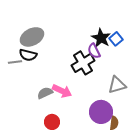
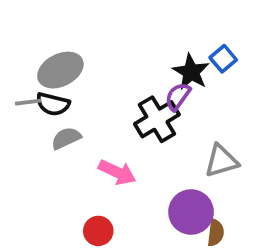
blue square: (116, 39) -> (223, 59), moved
purple semicircle: (94, 51) -> (178, 97), turned 63
gray line: (15, 62) -> (28, 102), moved
gray semicircle: (45, 93) -> (66, 138), moved

